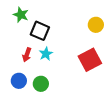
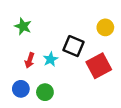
green star: (21, 15) -> (23, 26), moved
black square: (40, 31) -> (73, 46), moved

